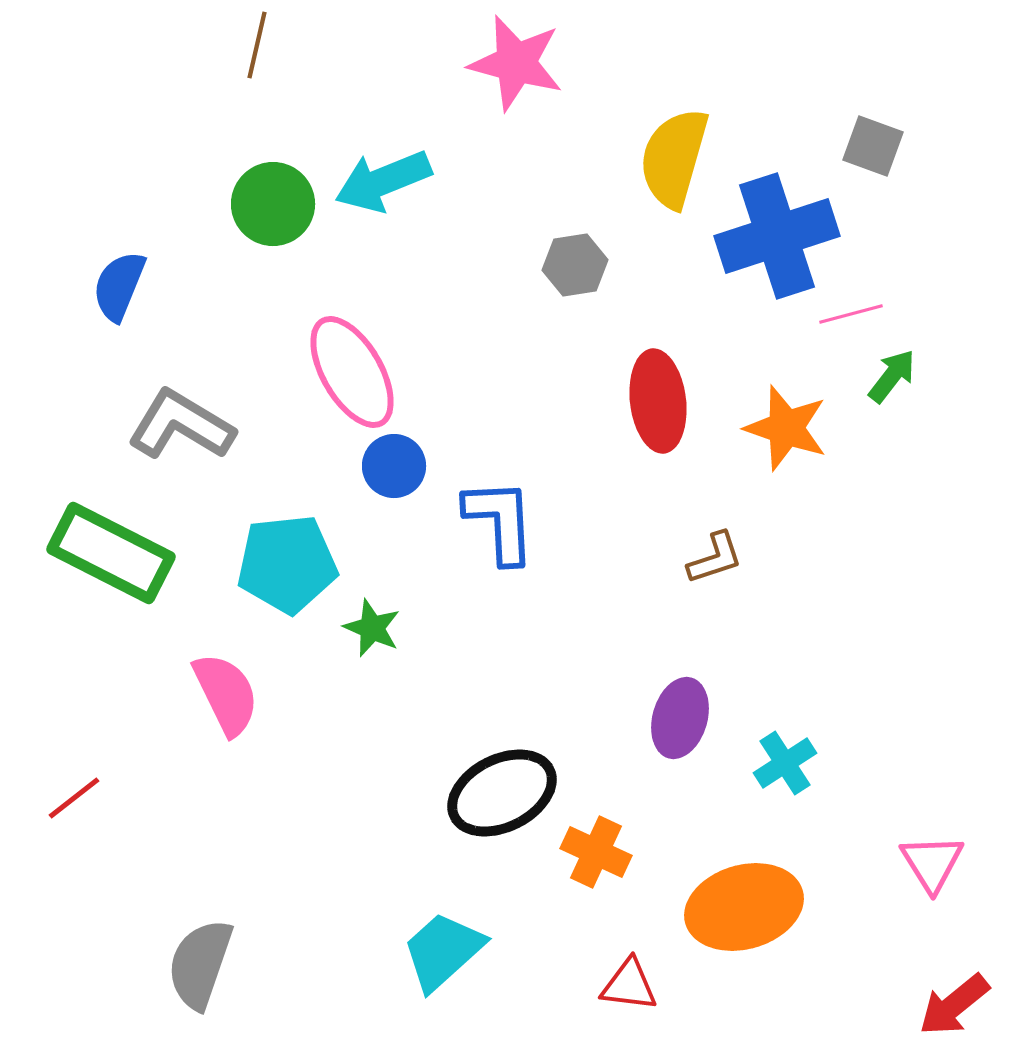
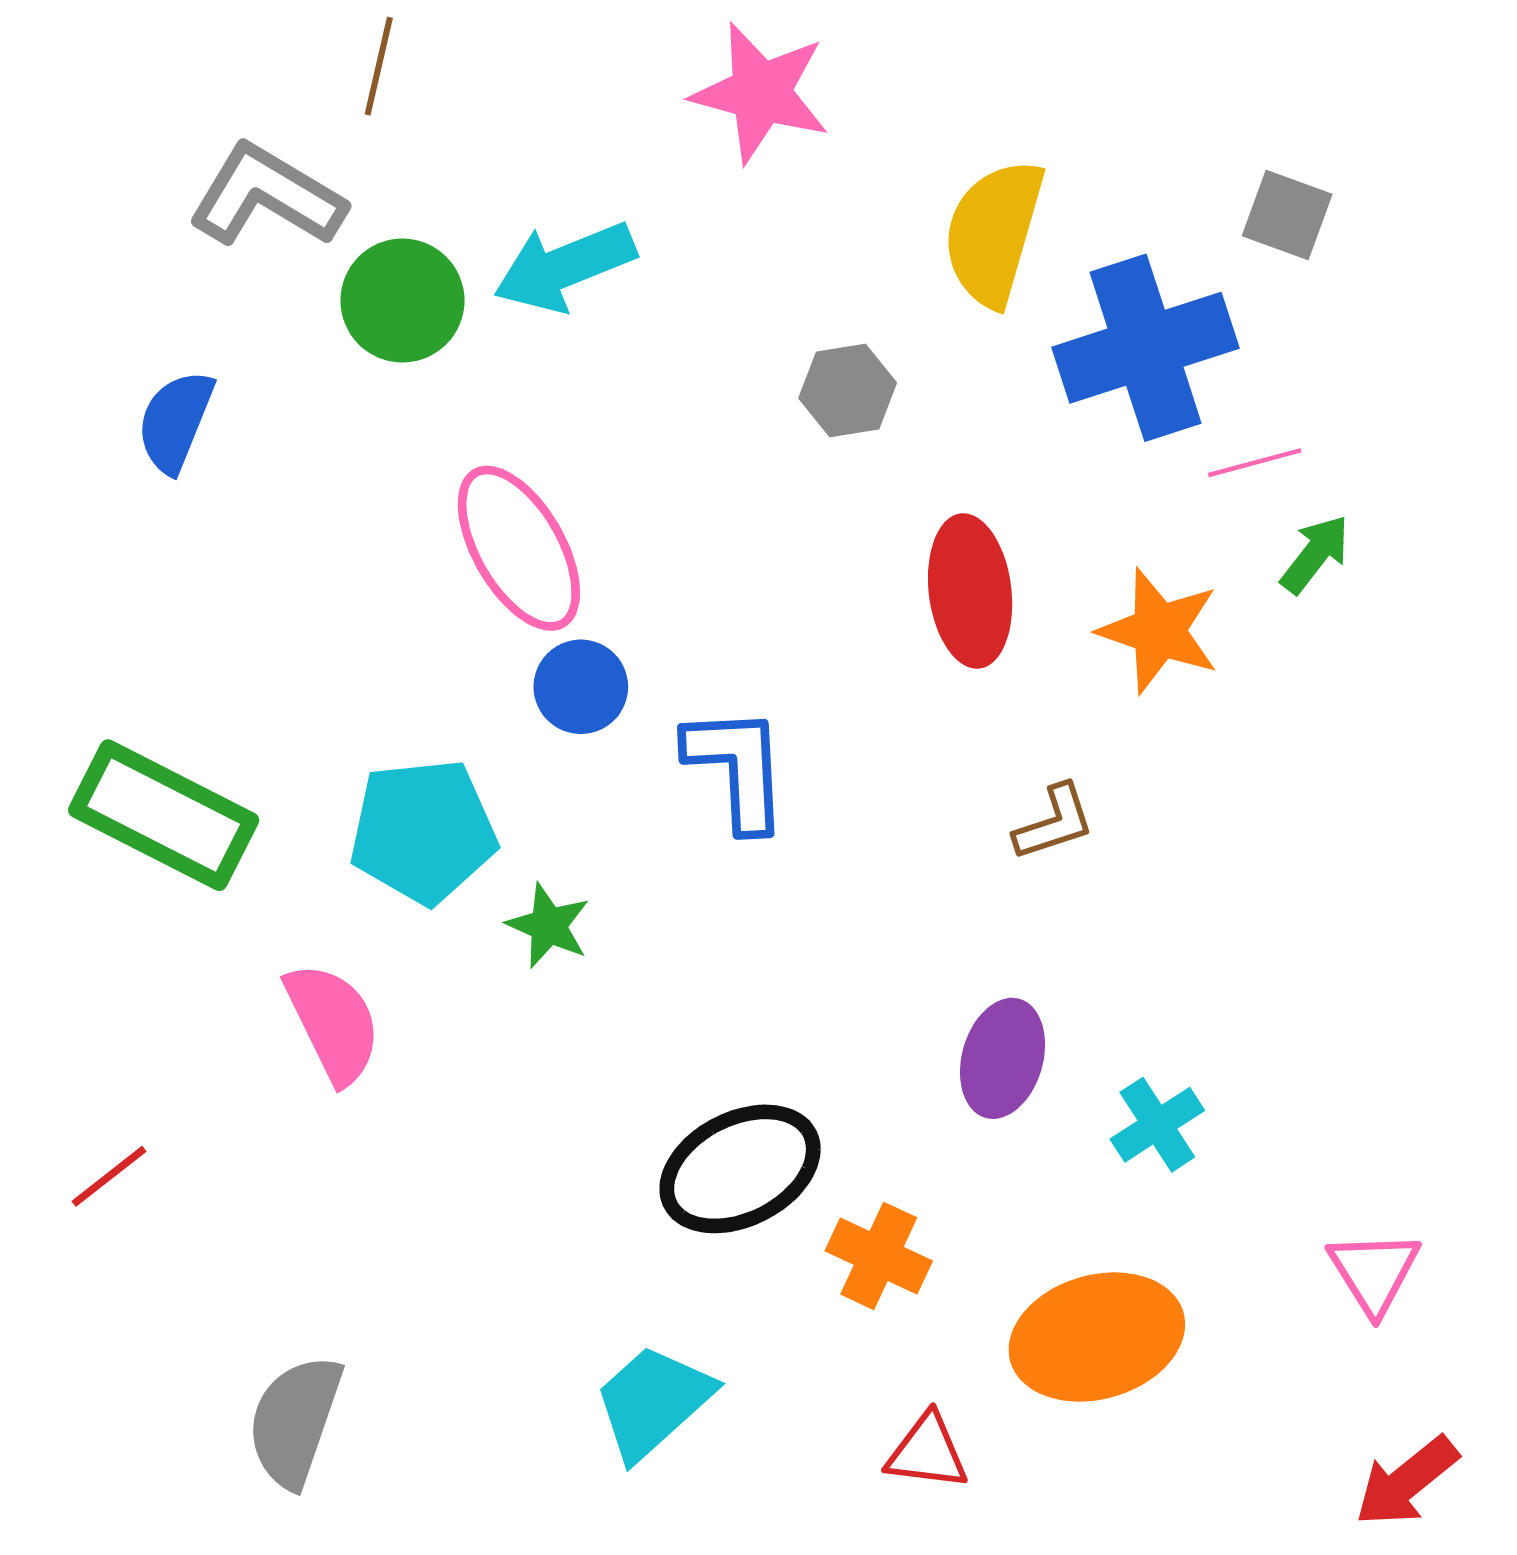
gray L-shape: (181, 425) -> (267, 196), moved

